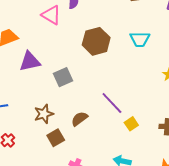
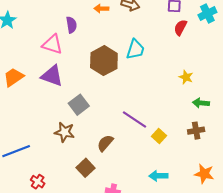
cyan trapezoid: (140, 39) -> (135, 49), moved, turned -60
purple triangle: (30, 61) -> (52, 76), moved, turned 45
brown star: (44, 114) -> (64, 132), moved, turned -30

